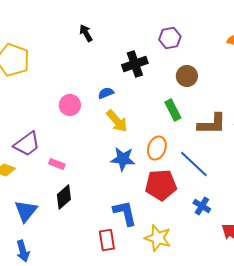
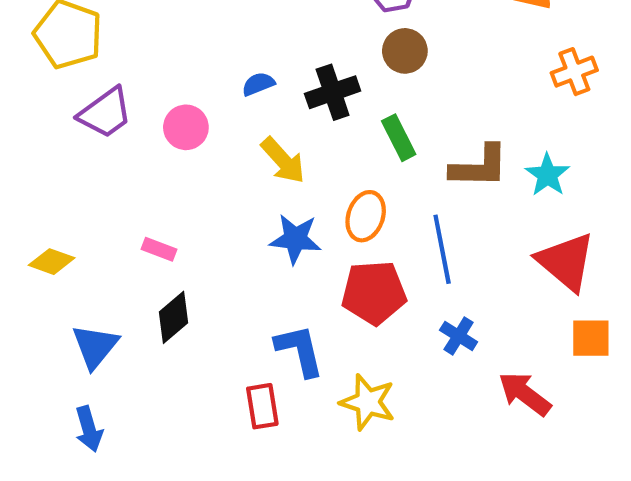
black cross: (135, 64) -> (333, 92), moved
brown circle: (187, 76) -> (405, 51), moved
blue semicircle: (106, 93) -> (258, 84), moved
purple trapezoid: (27, 144) -> (105, 113), moved
blue line: (194, 164) -> (442, 249), turned 36

